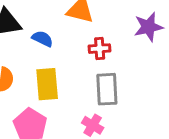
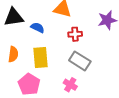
gray rectangle: (107, 89) -> (80, 61), turned -55

